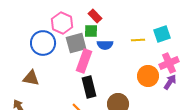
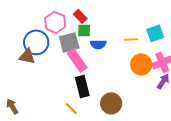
red rectangle: (95, 16) -> (80, 16), moved
pink rectangle: (84, 61) -> (77, 60), turned -55
orange circle: (148, 76) -> (141, 64), moved
brown triangle: (31, 78) -> (27, 56), moved

